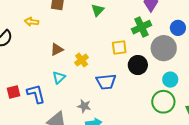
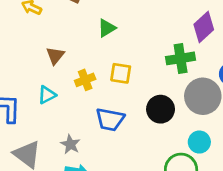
green triangle: (98, 10) -> (107, 28), moved
yellow square: (119, 47) -> (121, 73), moved
brown triangle: (57, 49) -> (55, 56), turned -40

